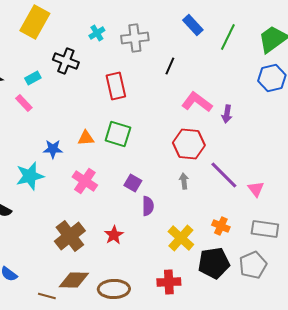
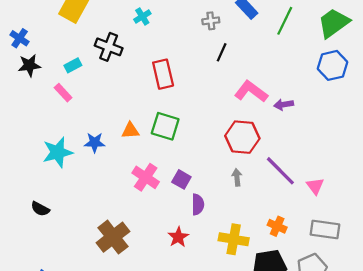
gray cross: (135, 38) -> (211, 21), moved, size x0.6
purple arrow: (227, 114) -> (284, 105), turned 72
cyan star: (30, 176) -> (58, 152), moved
pink cross: (85, 181) -> (146, 177), moved
red star: (114, 235) -> (178, 237), moved
yellow cross: (181, 238) -> (234, 239), turned -32

